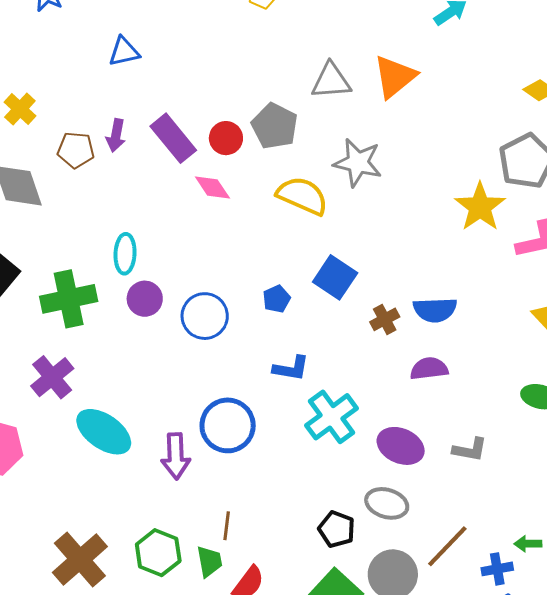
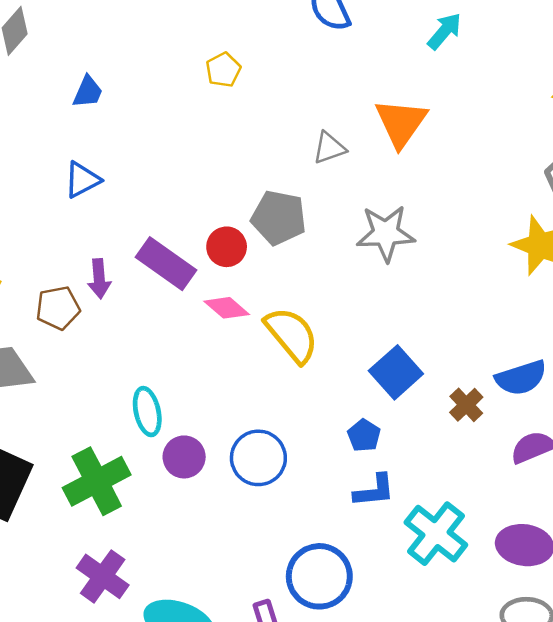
gray triangle: (331, 81) -> (329, 148), size x0.7
yellow semicircle: (302, 196) -> (292, 335), moved, turned 42
blue square: (335, 277) -> (396, 372), turned 30
blue pentagon: (277, 299) -> (364, 435), moved

